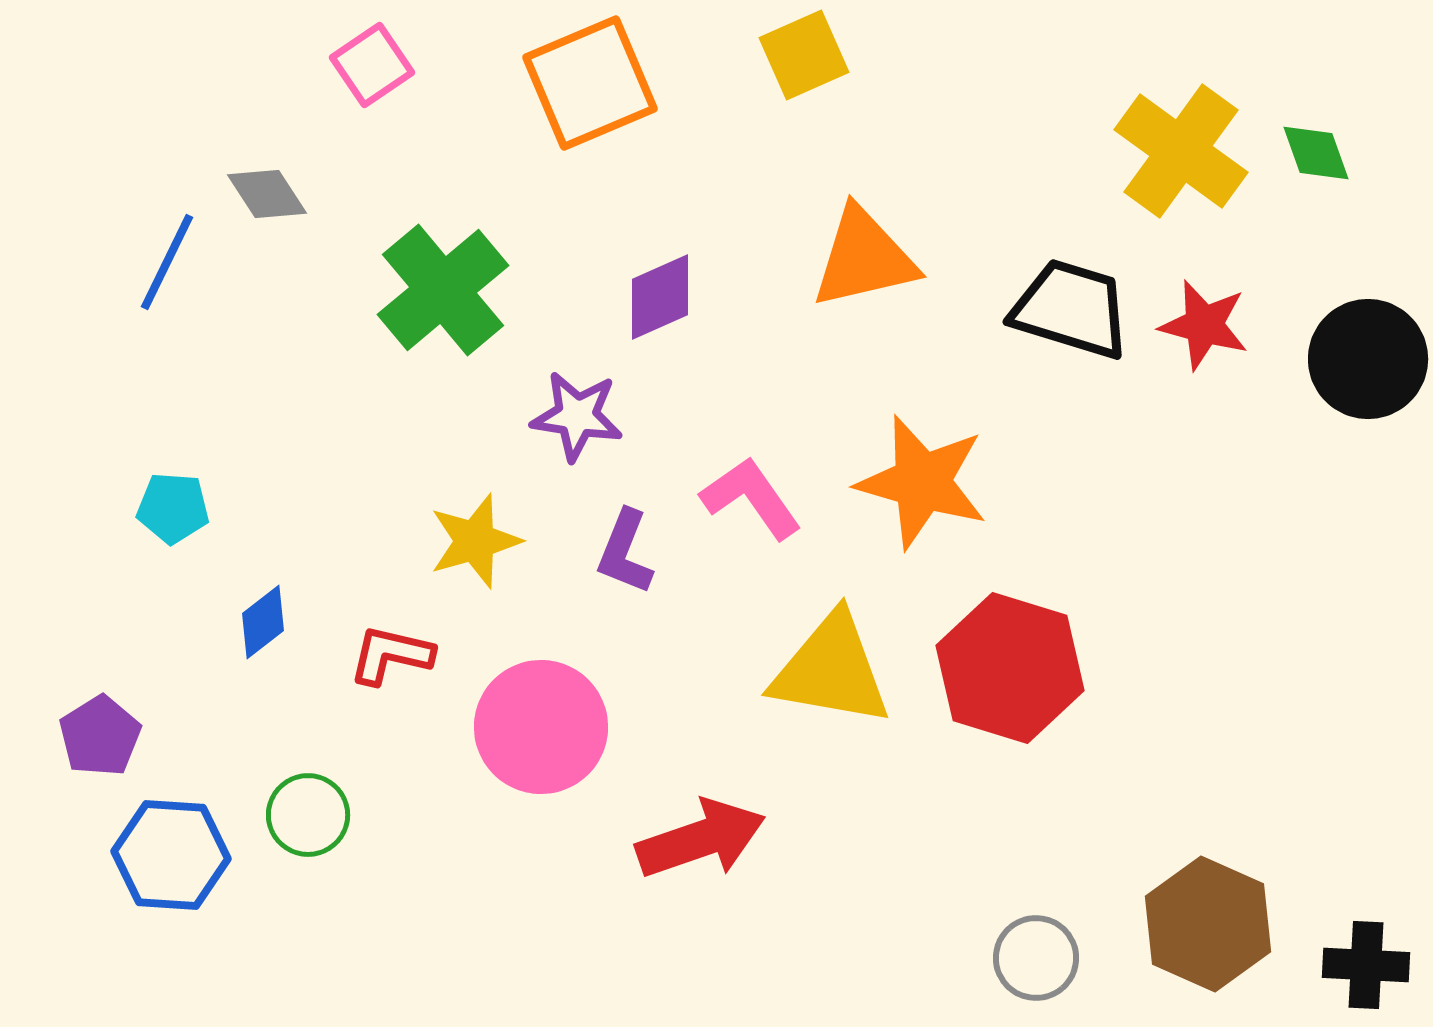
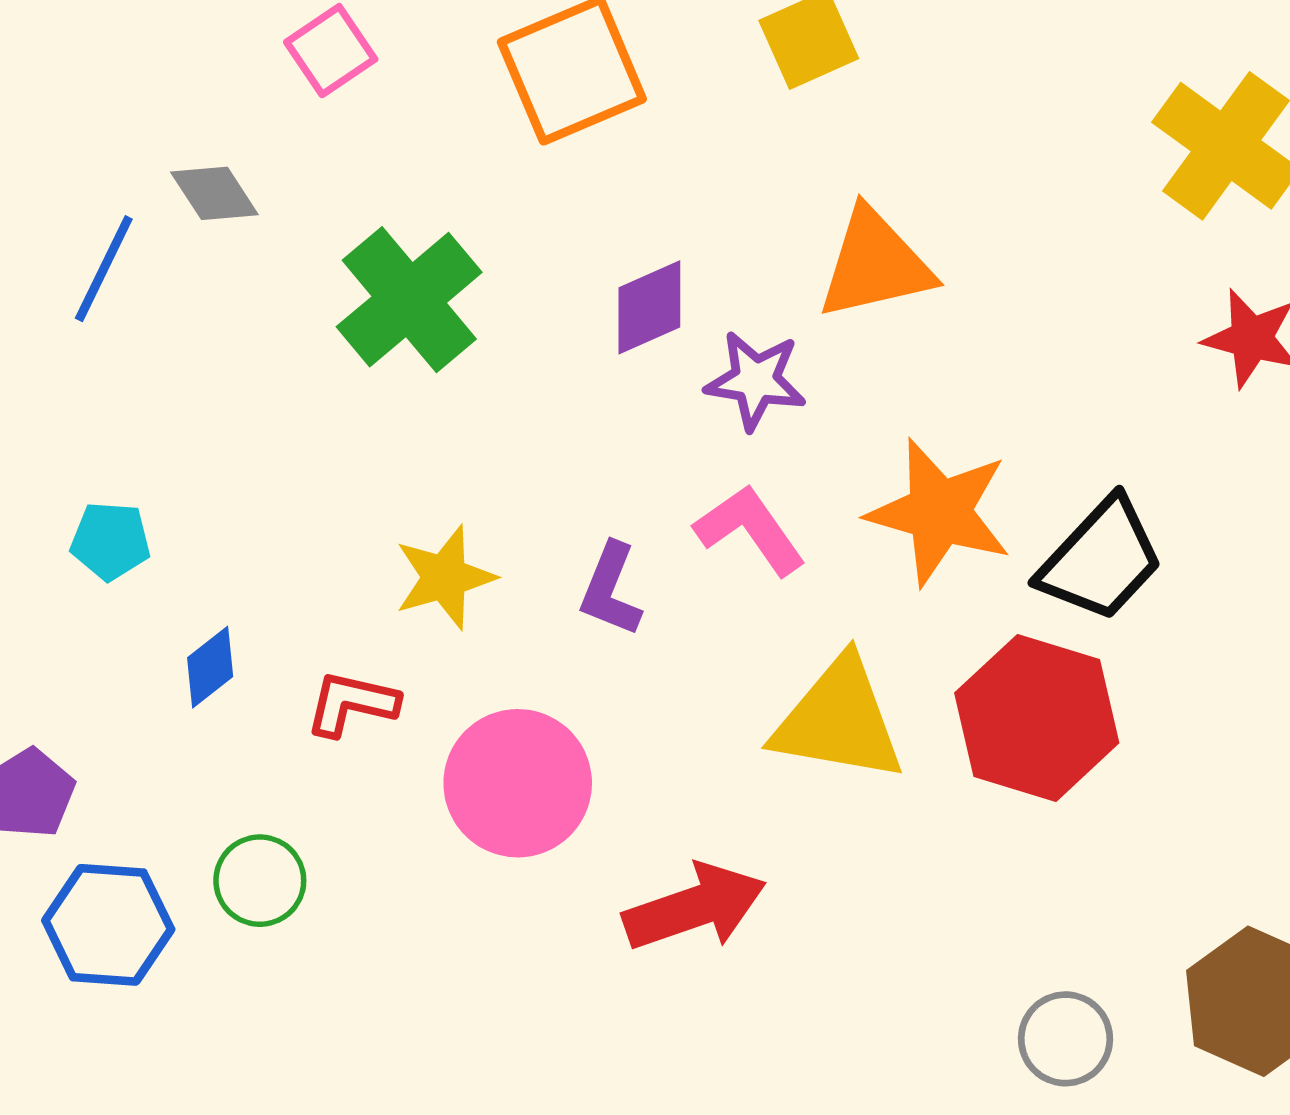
black trapezoid: (1071, 309) -> (1101, 560), moved, turned 116
purple star: (577, 416) -> (756, 380), moved

